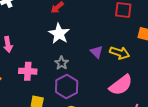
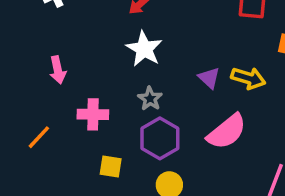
pink semicircle: (121, 85) -> (227, 132), moved

